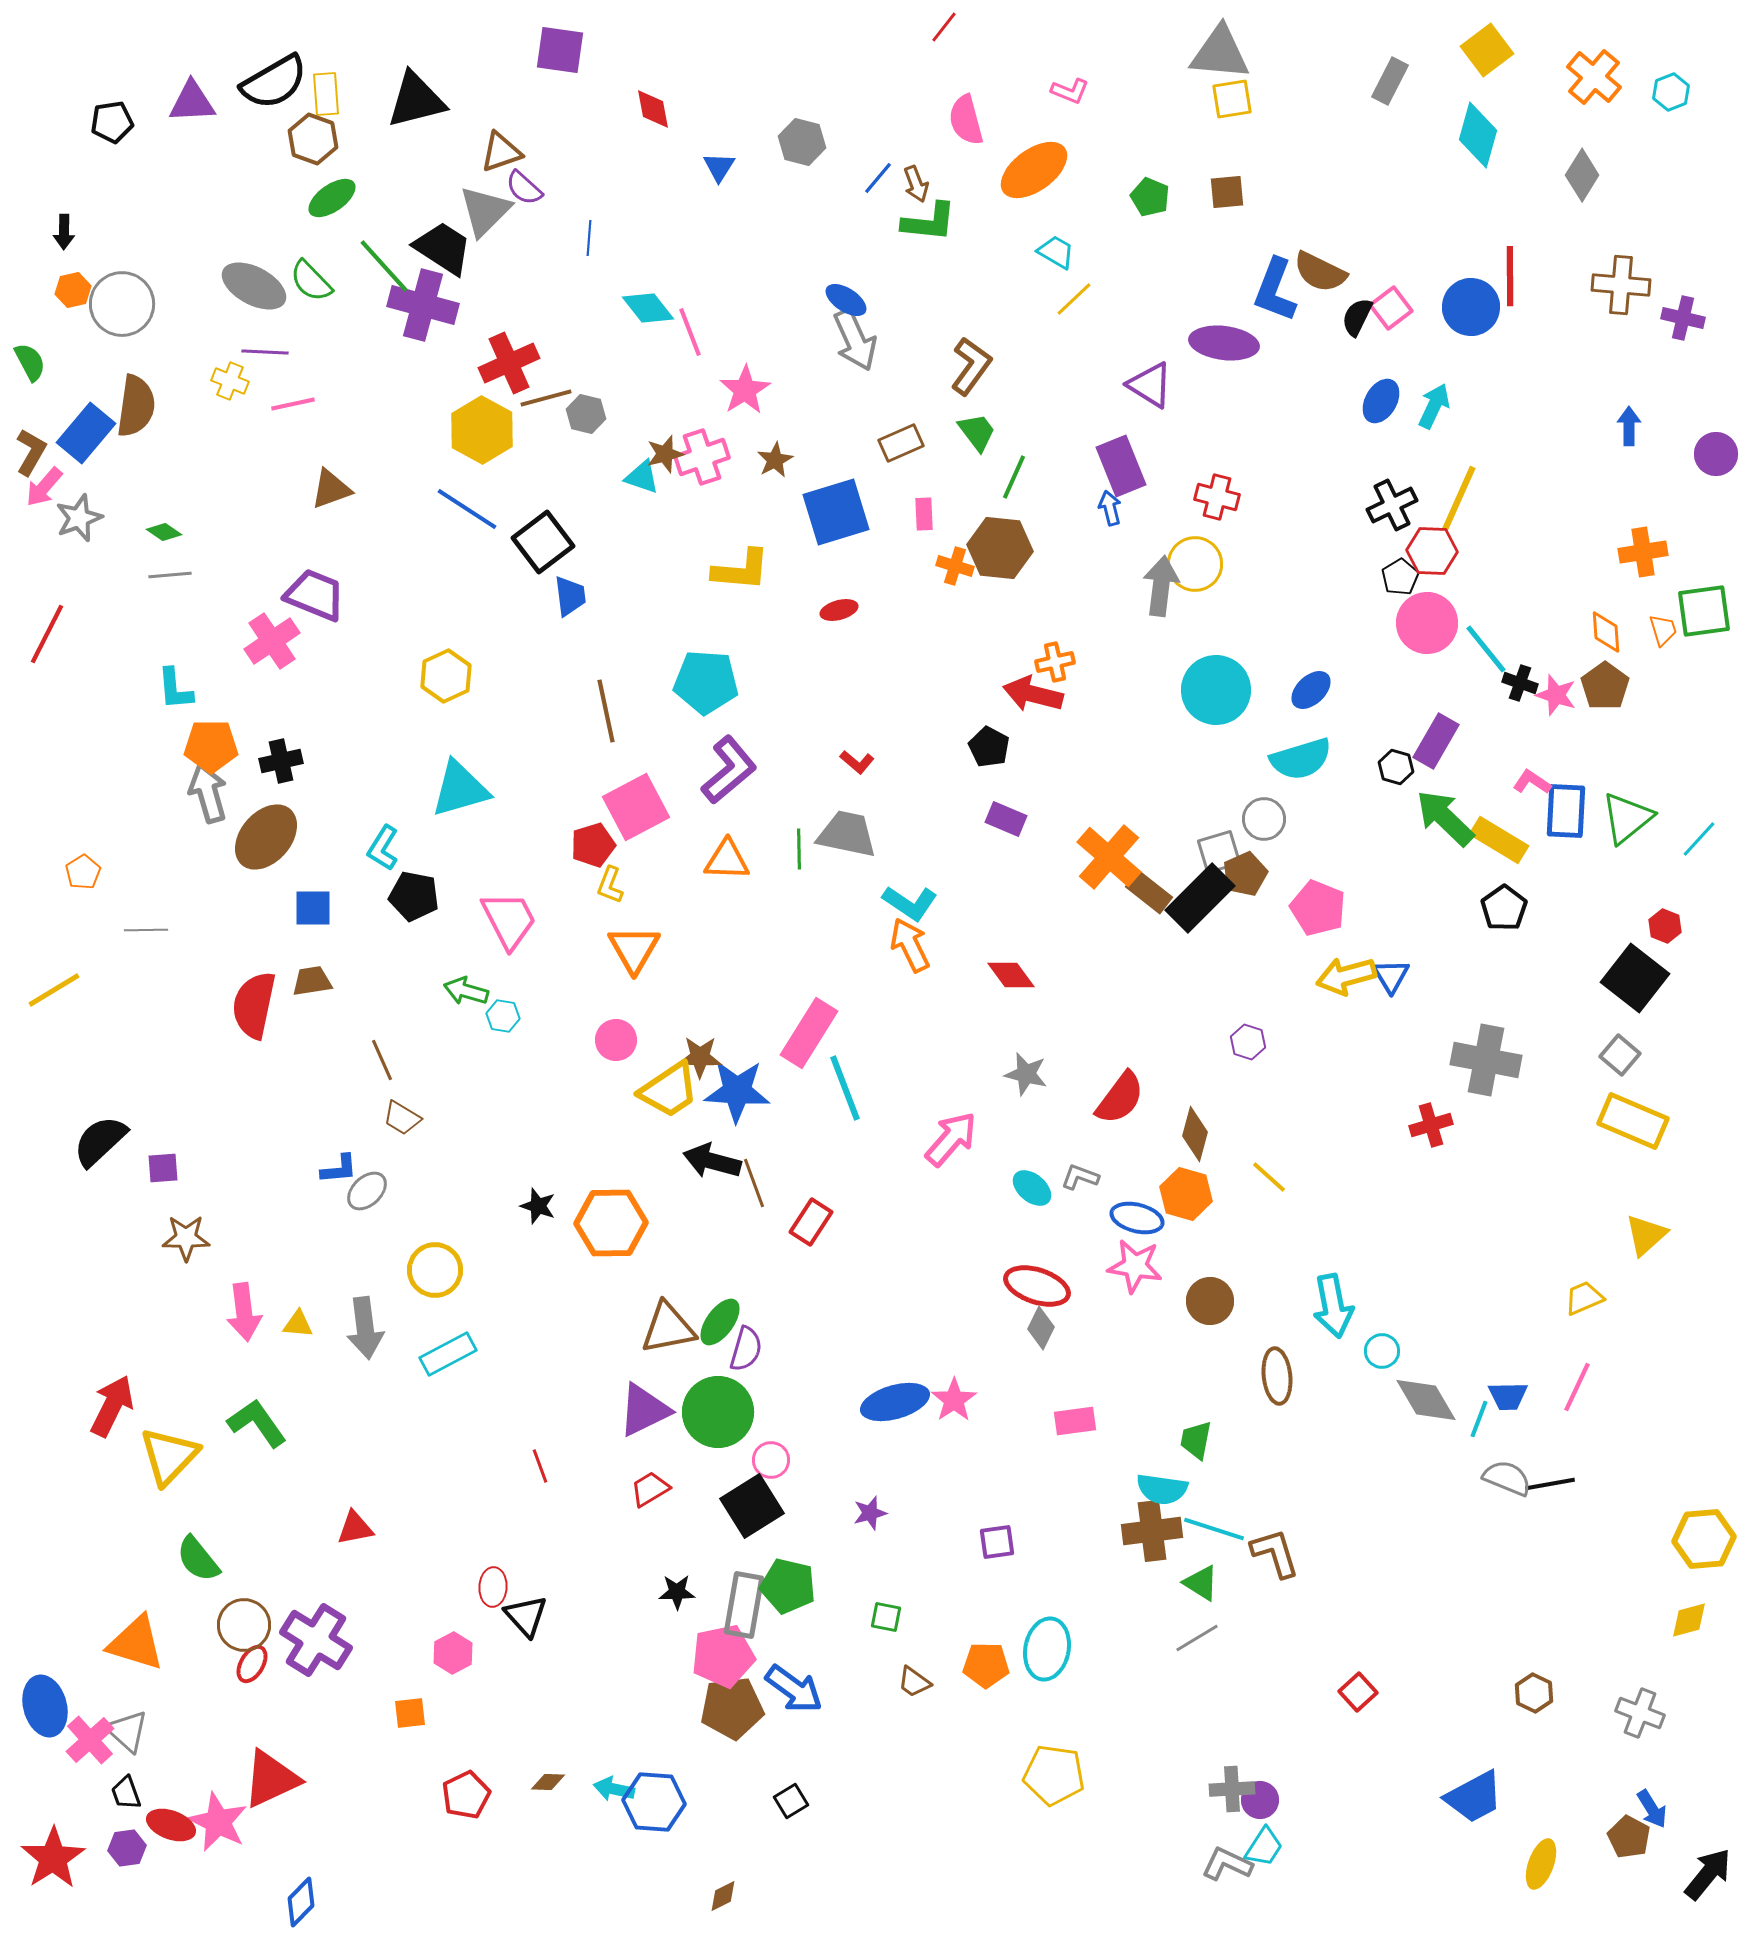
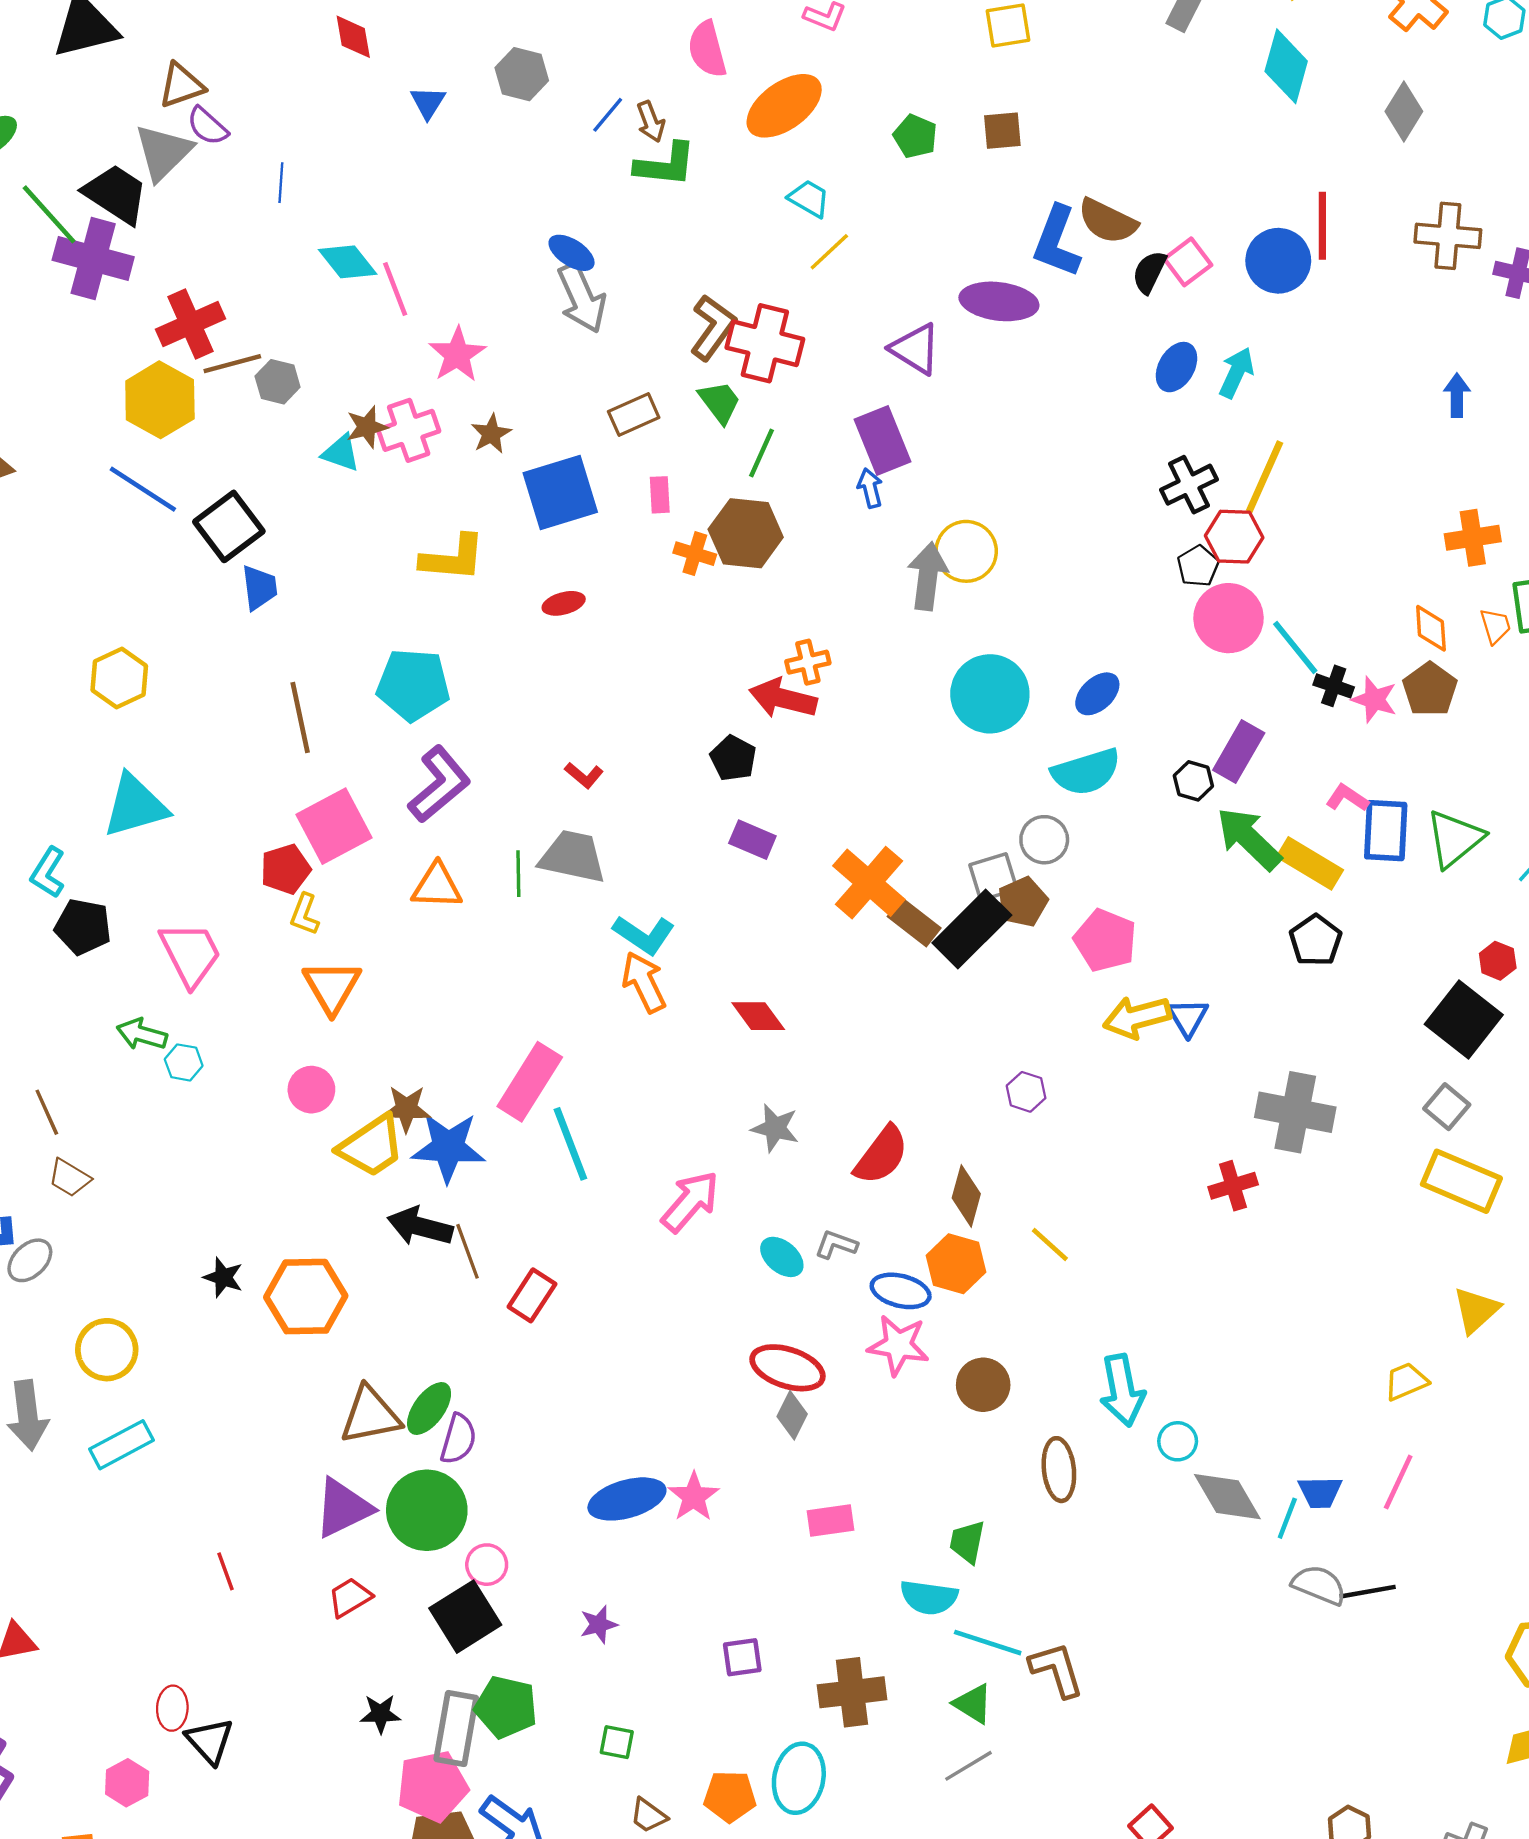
red cross: (1217, 497) -> (765, 343), moved, size x1.5
brown cross: (1152, 1531) -> (852, 1692), moved

